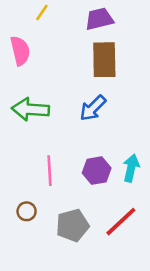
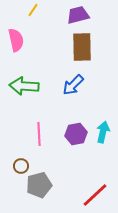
red line: (121, 222) -> (95, 195), moved
gray pentagon: (72, 225) -> (39, 185), moved

